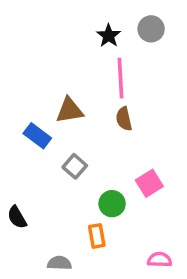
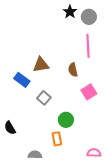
black star: (109, 36) -> (70, 12), moved
pink line: (121, 78) -> (88, 46), moved
pink square: (149, 183) -> (89, 92), moved

